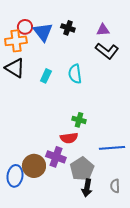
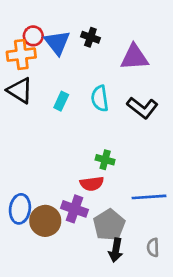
purple triangle: (103, 30) -> (134, 57), moved, size x1.6
black L-shape: (107, 51) -> (142, 108), moved
blue ellipse: (15, 176) -> (20, 209), moved

